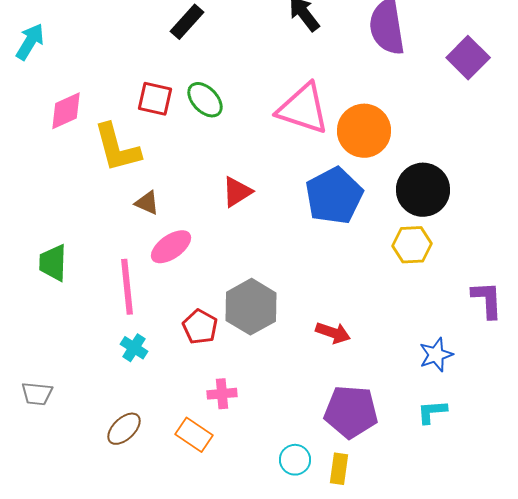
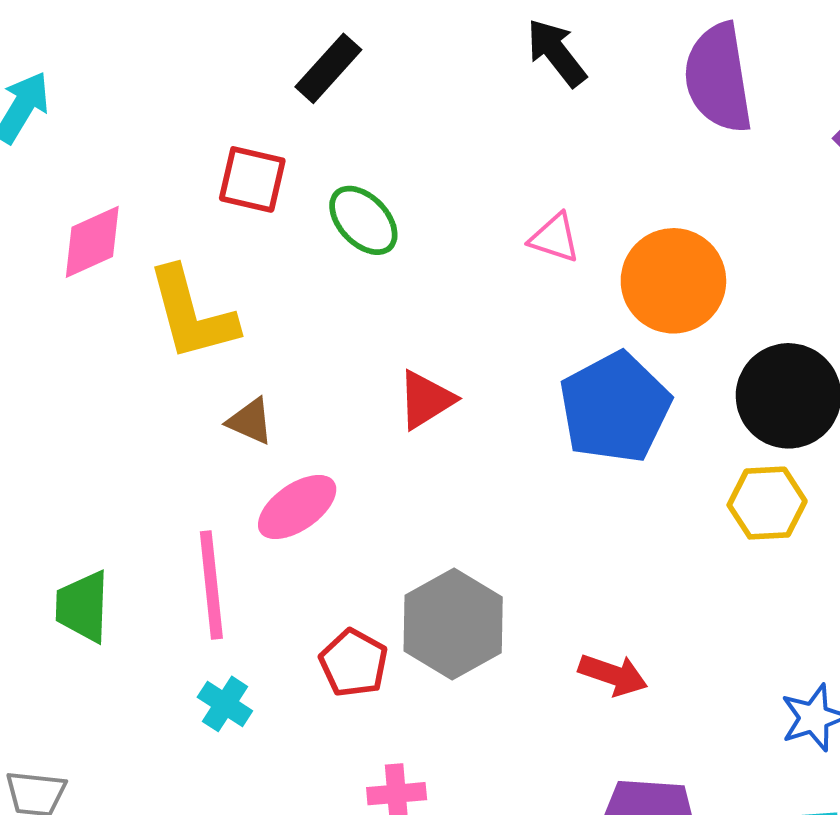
red square: (155, 99) -> (252, 179), moved
pink triangle: (303, 109) -> (554, 238), size x0.5
green trapezoid: (53, 263) -> (83, 606), moved

